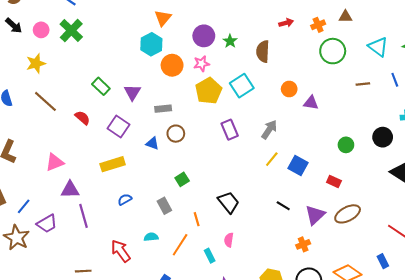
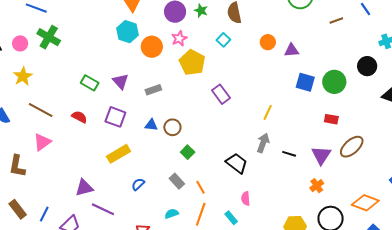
cyan square: (242, 86) -> (223, 40), moved, size x0.6
gray arrow: (269, 130) -> (263, 143), moved
brown circle: (176, 134) -> (172, 127), moved
green circle: (346, 145) -> (334, 82), size x1.5
pink triangle: (55, 162) -> (42, 142), moved
blue square: (298, 165) -> (305, 82), moved
purple line: (84, 216) -> (103, 209), turned -35
orange line: (197, 219) -> (200, 187), moved

